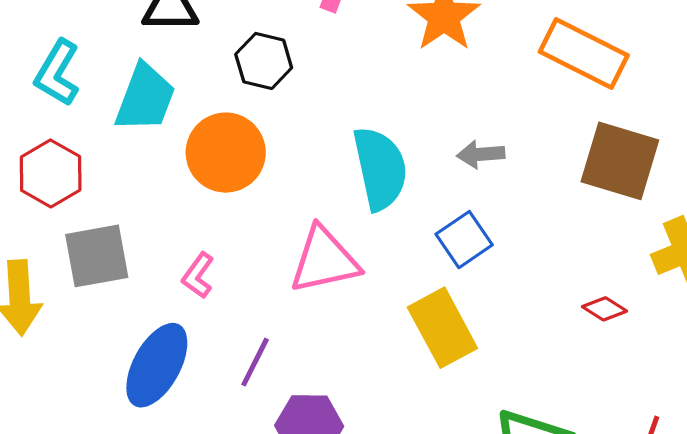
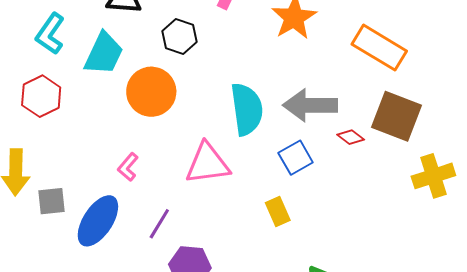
gray arrow: (481, 154) -> (310, 105), size x1.8
gray square: (97, 256) -> (52, 201), moved, size x0.7
red diamond: (604, 309) -> (351, 137), moved
yellow rectangle: (442, 328) -> (278, 211), size x0.6

